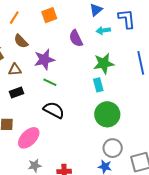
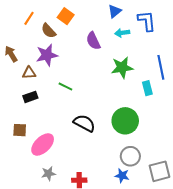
orange square: (49, 15) -> (66, 16), turned -35
brown semicircle: (21, 41) -> (49, 31), moved
purple star: (44, 60) -> (47, 55), moved
cyan rectangle: (98, 85) -> (147, 88), moved
black semicircle: (54, 110) -> (84, 123), moved

